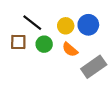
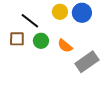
blue circle: (88, 25) -> (82, 13), moved
yellow circle: (66, 26) -> (60, 12), moved

